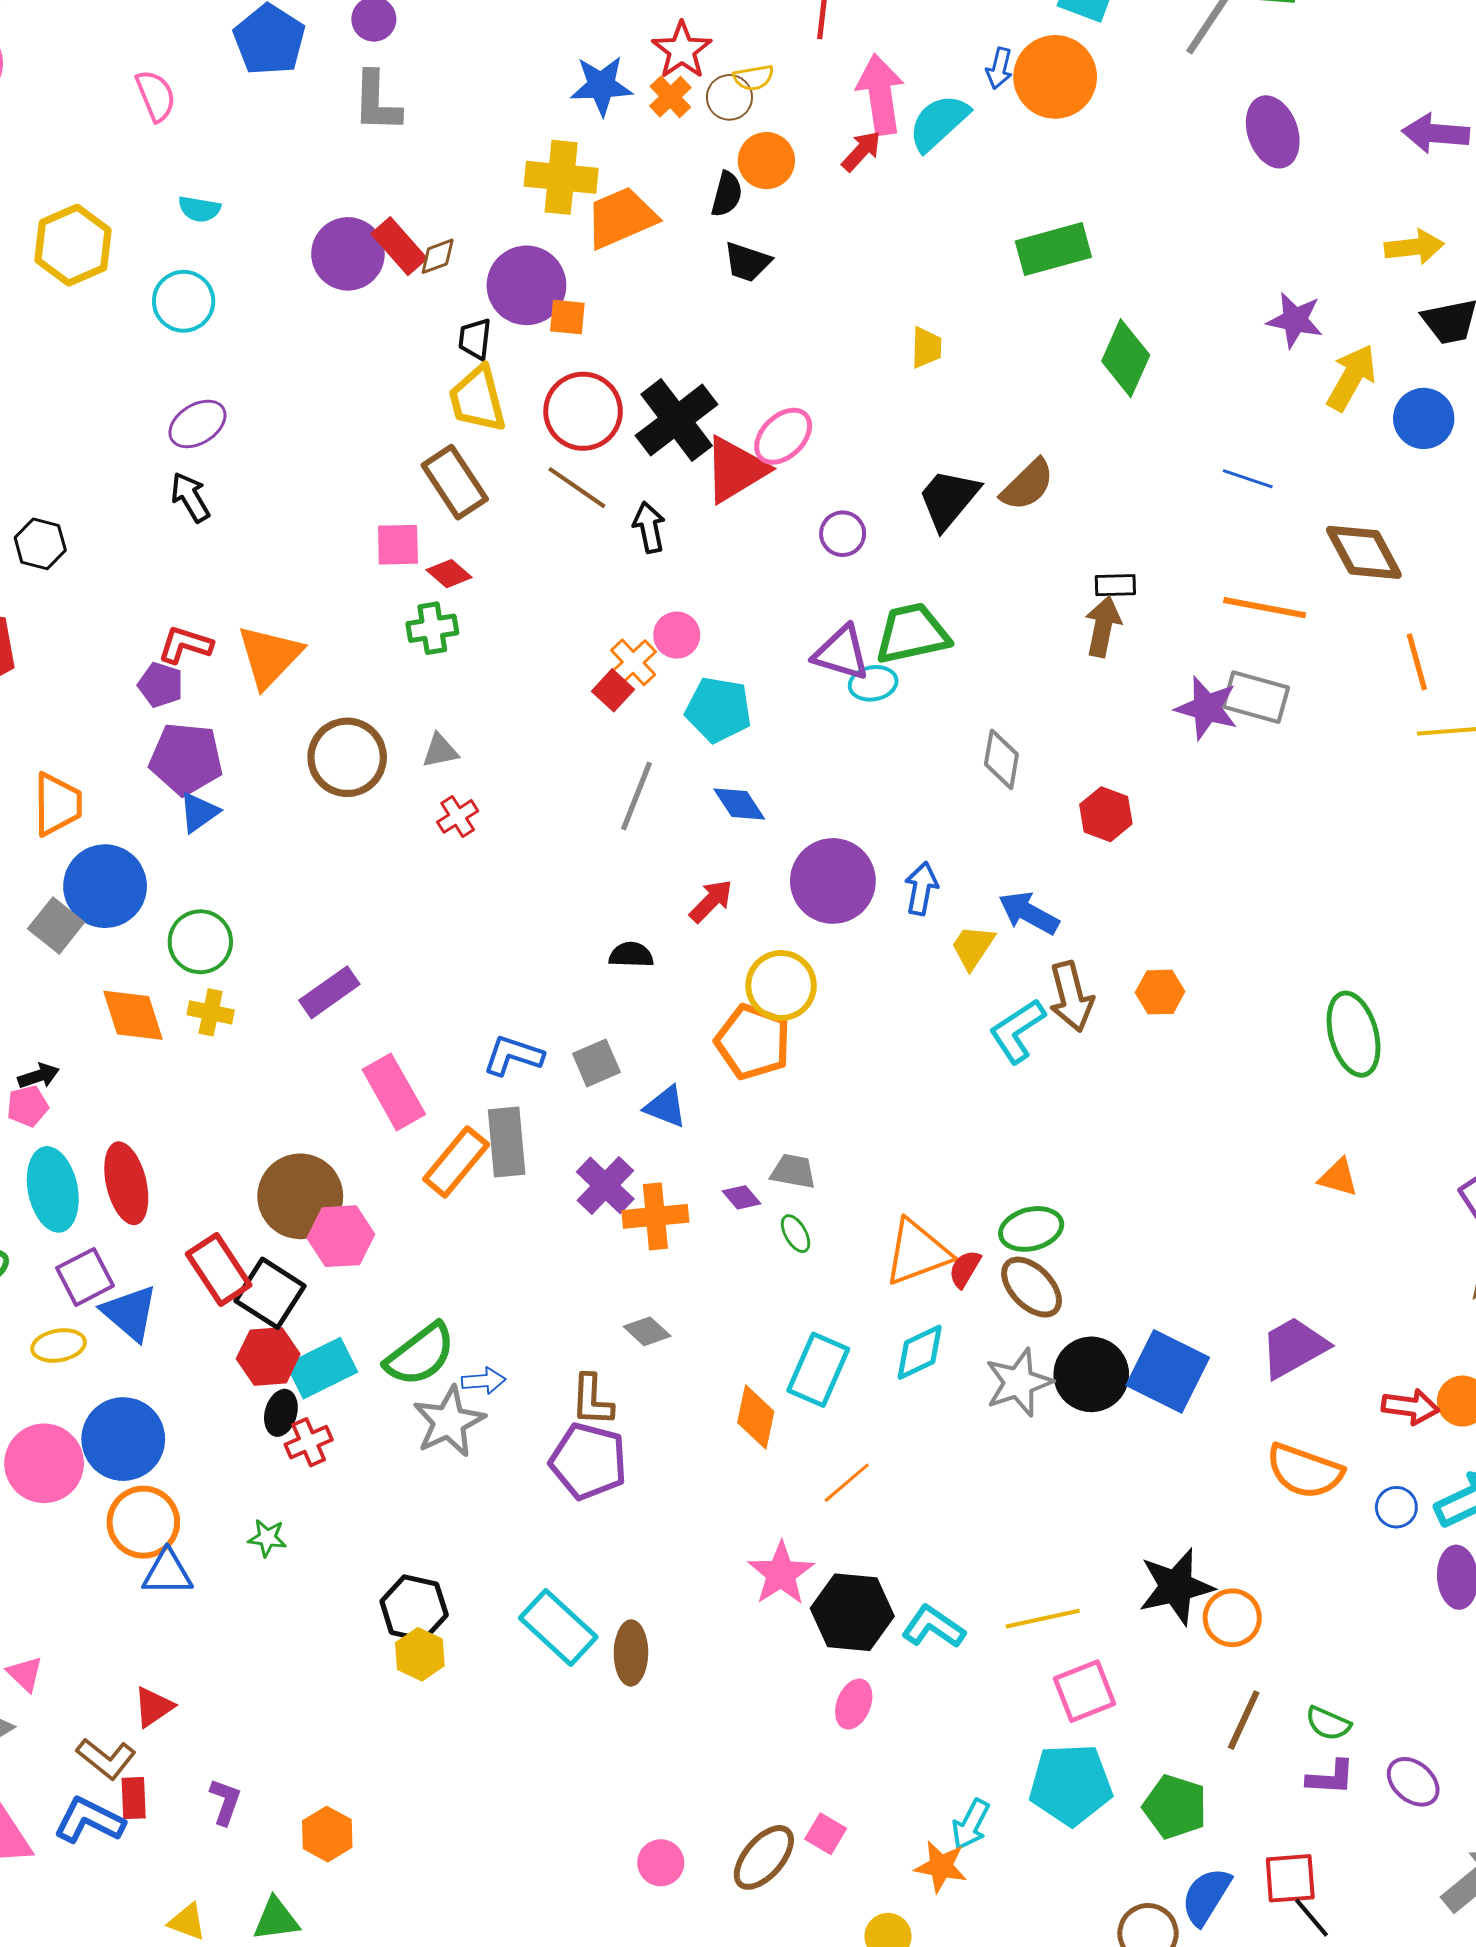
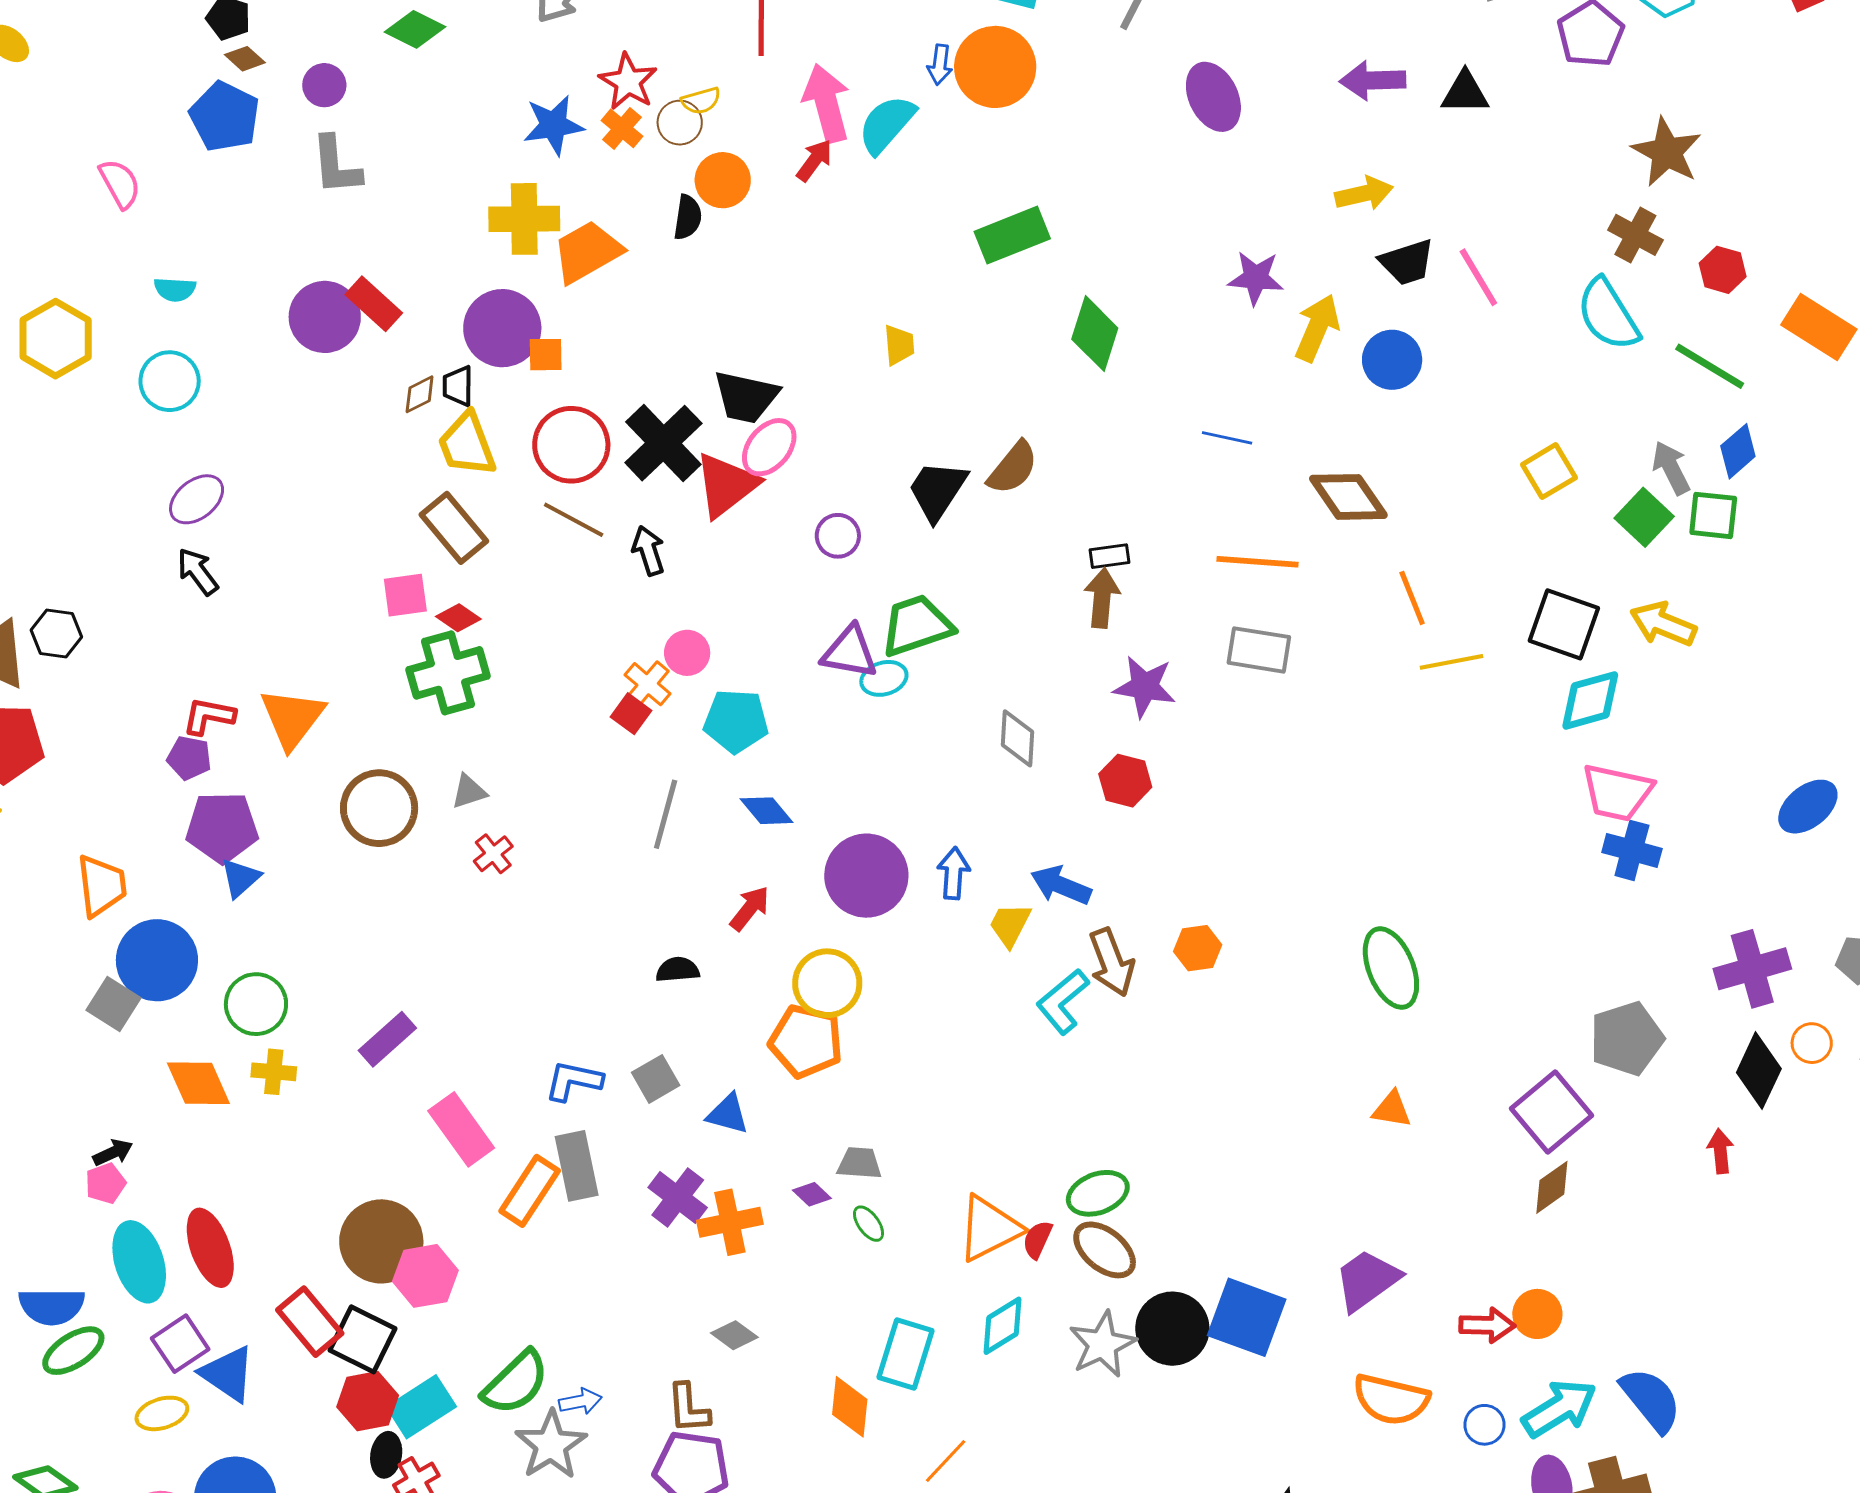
brown diamond: (438, 256) -> (420, 394), moved
black trapezoid: (747, 262) -> (746, 397), moved, size x1.4
green cross: (432, 628) -> (448, 673), size x1.6
purple star: (1207, 708) -> (1145, 687), moved

